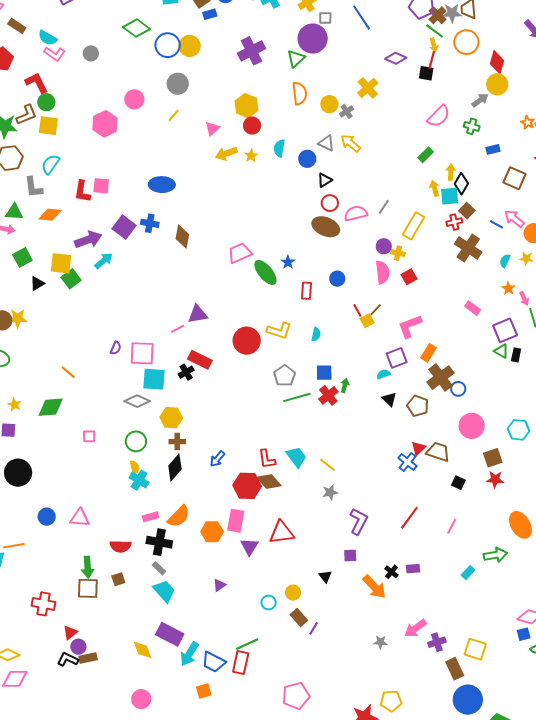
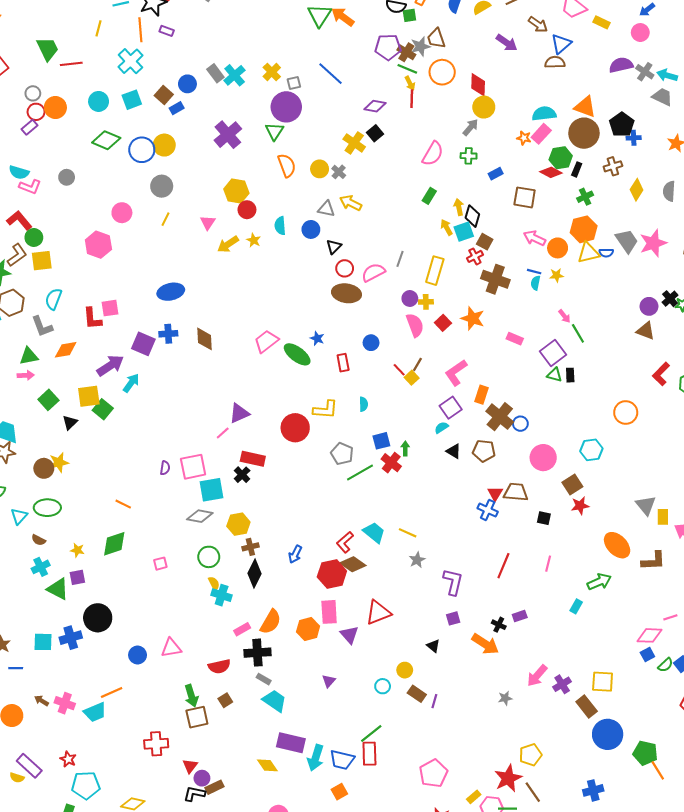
black square: (426, 73) -> (375, 133), moved, turned -35
blue line: (496, 224) -> (534, 272), moved
orange star: (508, 288) -> (473, 318), moved, size x1.6
red L-shape: (267, 459) -> (345, 542), turned 70

